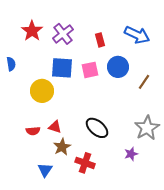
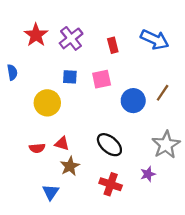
blue circle: (118, 67) -> (133, 101), moved
blue square: (62, 68) -> (70, 77), size x0.6
red cross: (85, 163) -> (111, 184), moved

